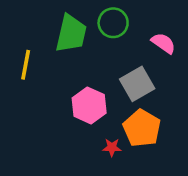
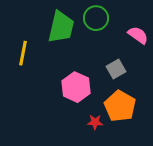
gray square: (137, 84) -> (116, 69), size x0.7

